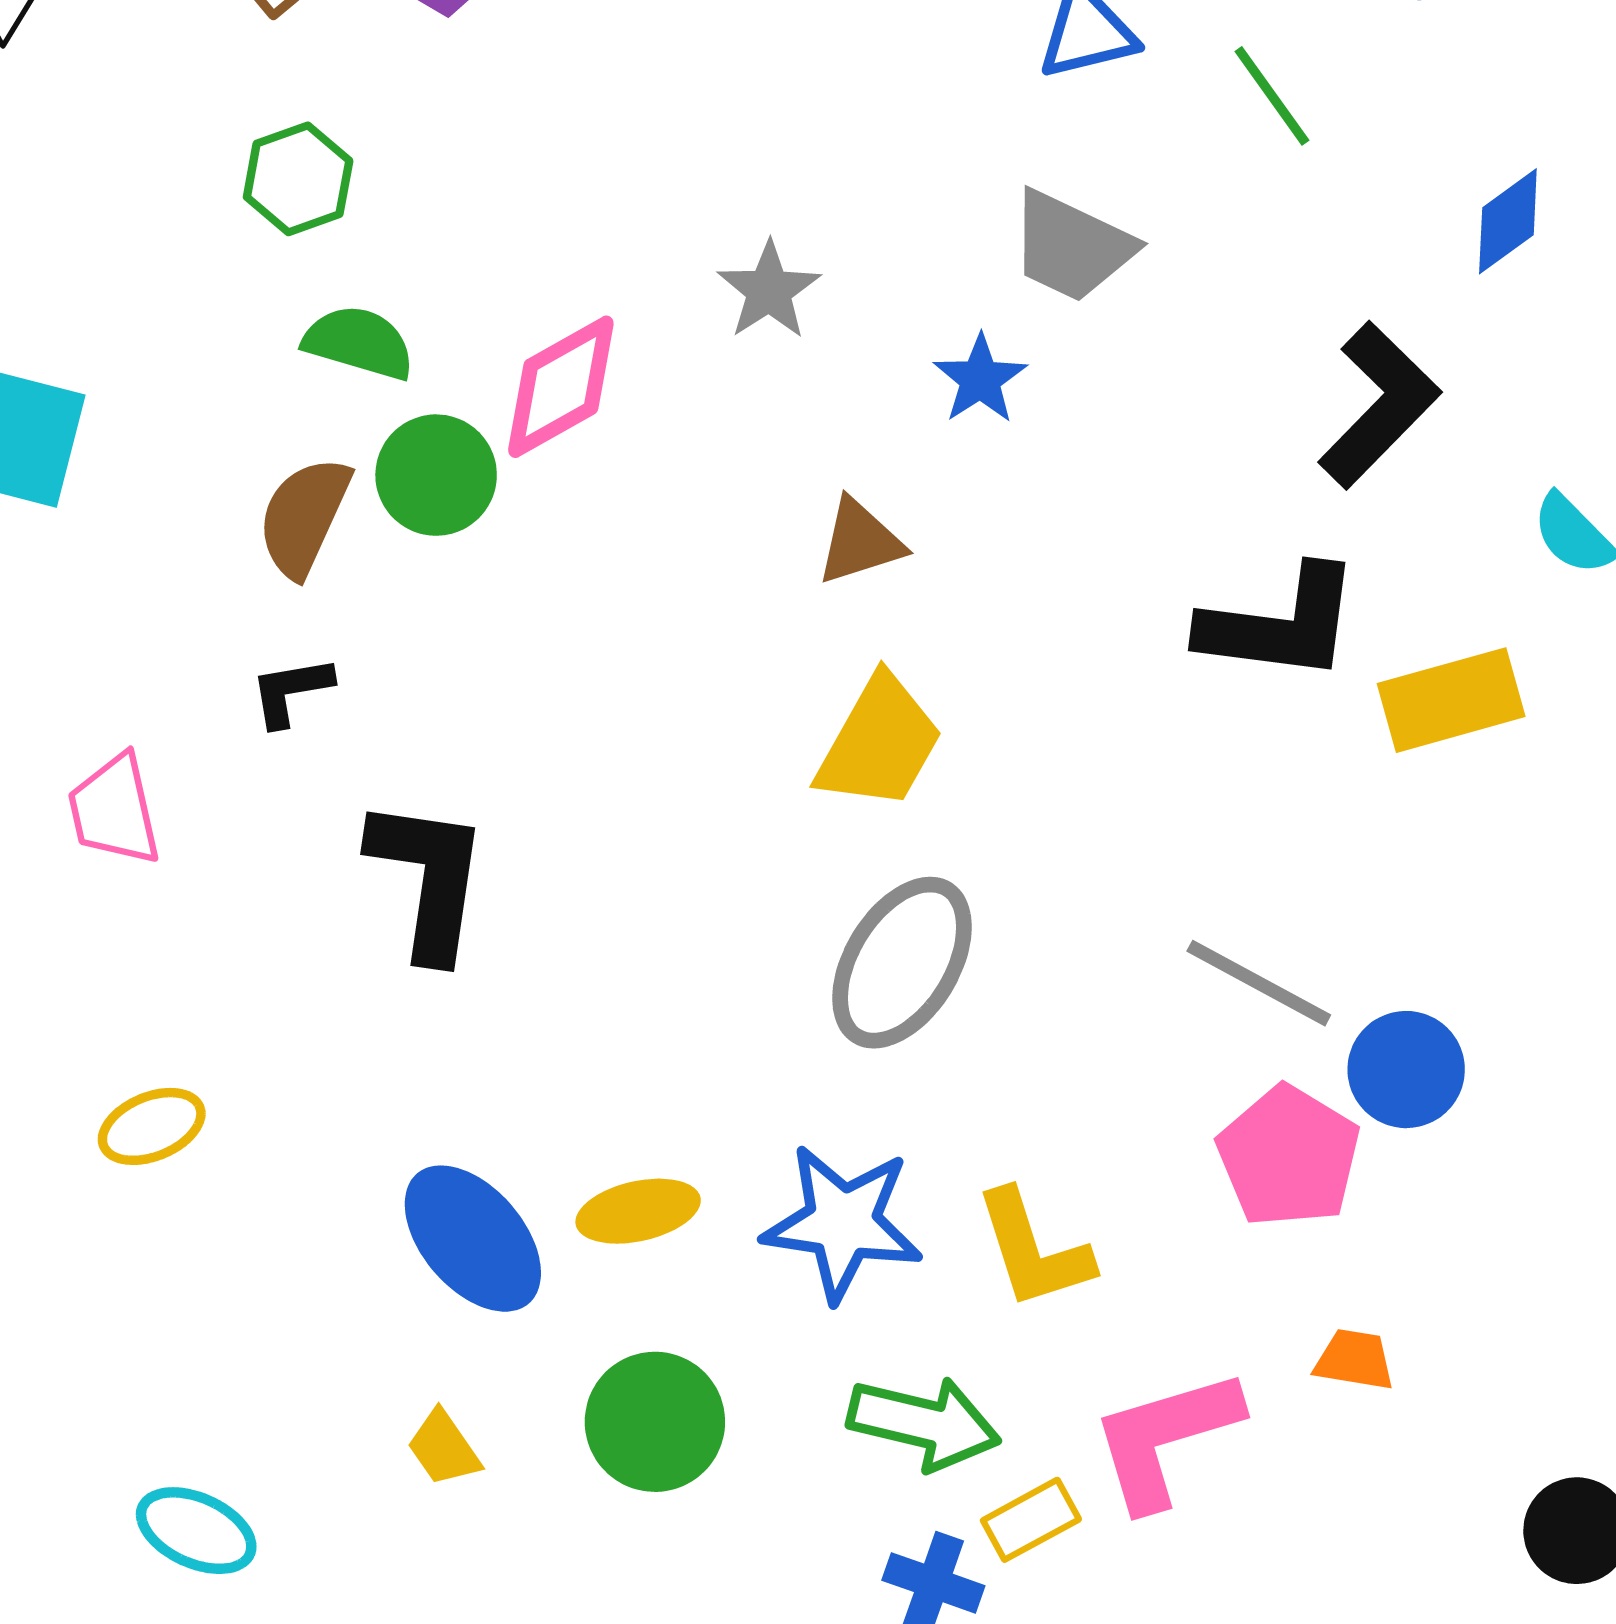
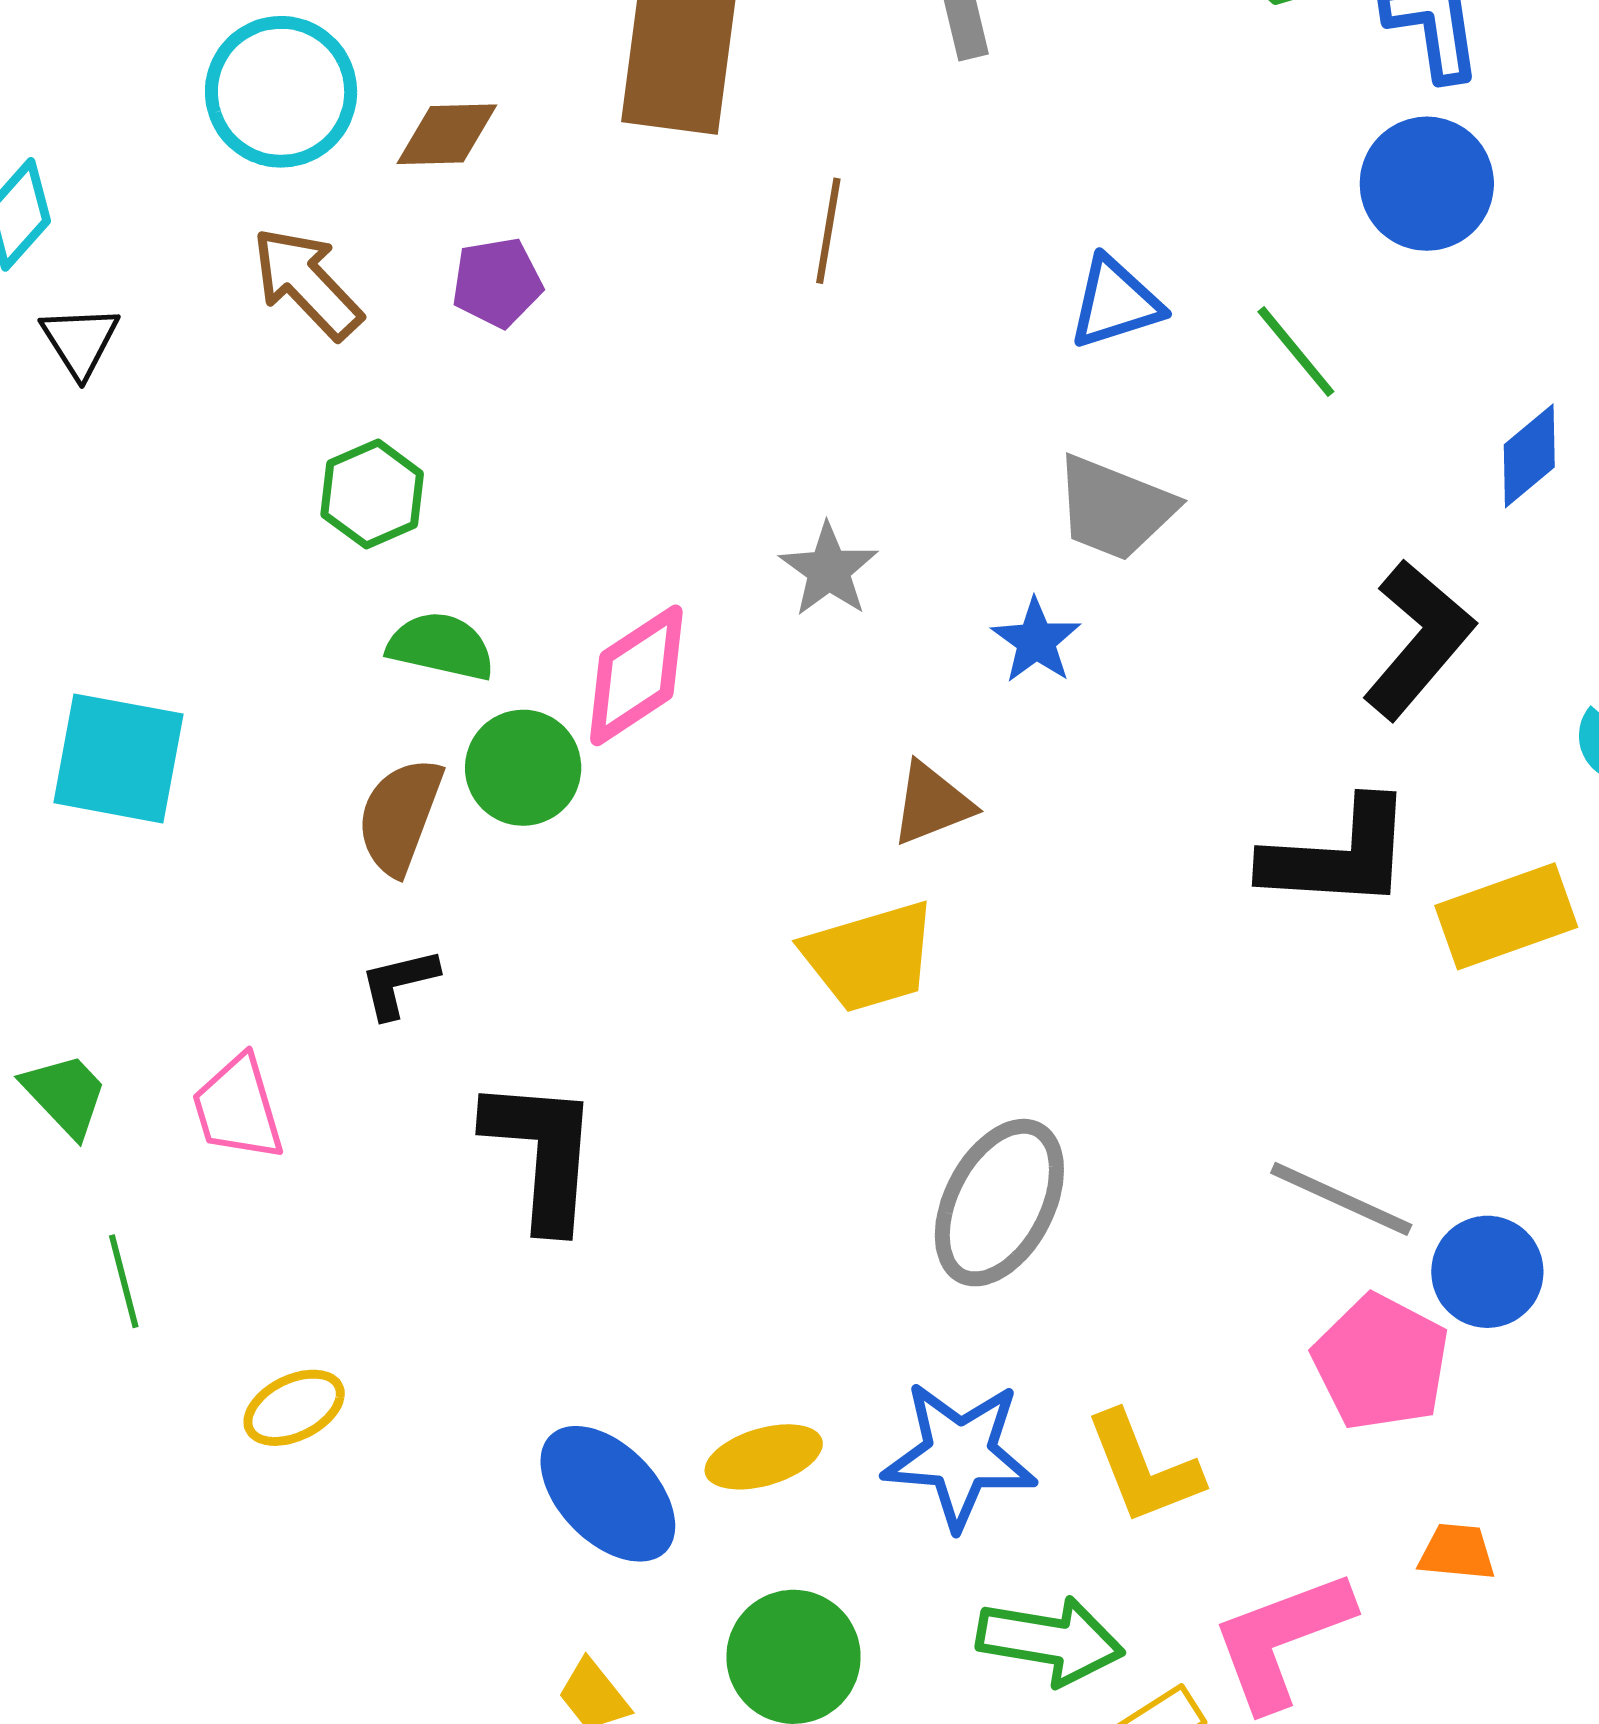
yellow trapezoid: (879, 743) -> (870, 957), moved, turned 48

